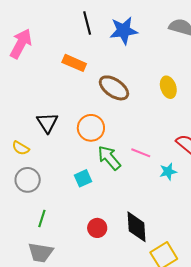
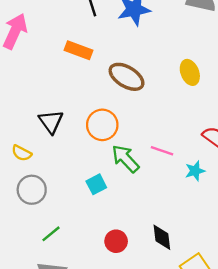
green line: (42, 218) -> (51, 234), turned 36
black diamond: (137, 227) -> (162, 237), size x0.7

